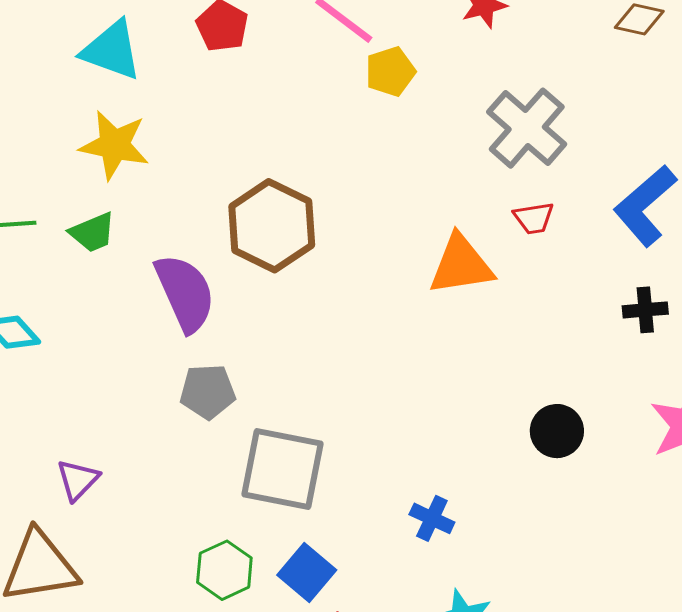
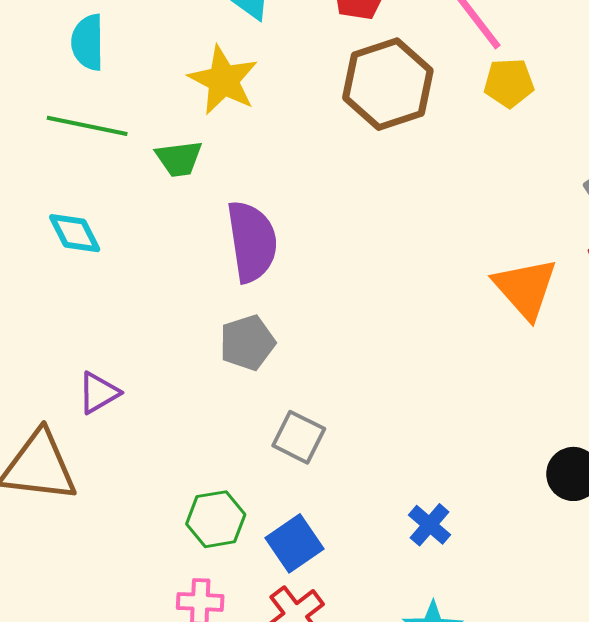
brown hexagon: (272, 226) -> (388, 84), moved
orange triangle: (461, 265) -> (525, 288), turned 42
gray pentagon: (208, 392) -> (247, 343), turned -30
gray square: (282, 469) -> (299, 437), size x0.6

